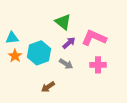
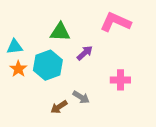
green triangle: (63, 22) -> (60, 32), moved, turned -36
pink L-shape: (94, 38) -> (116, 22), moved
gray arrow: (66, 64) -> (81, 97), moved

